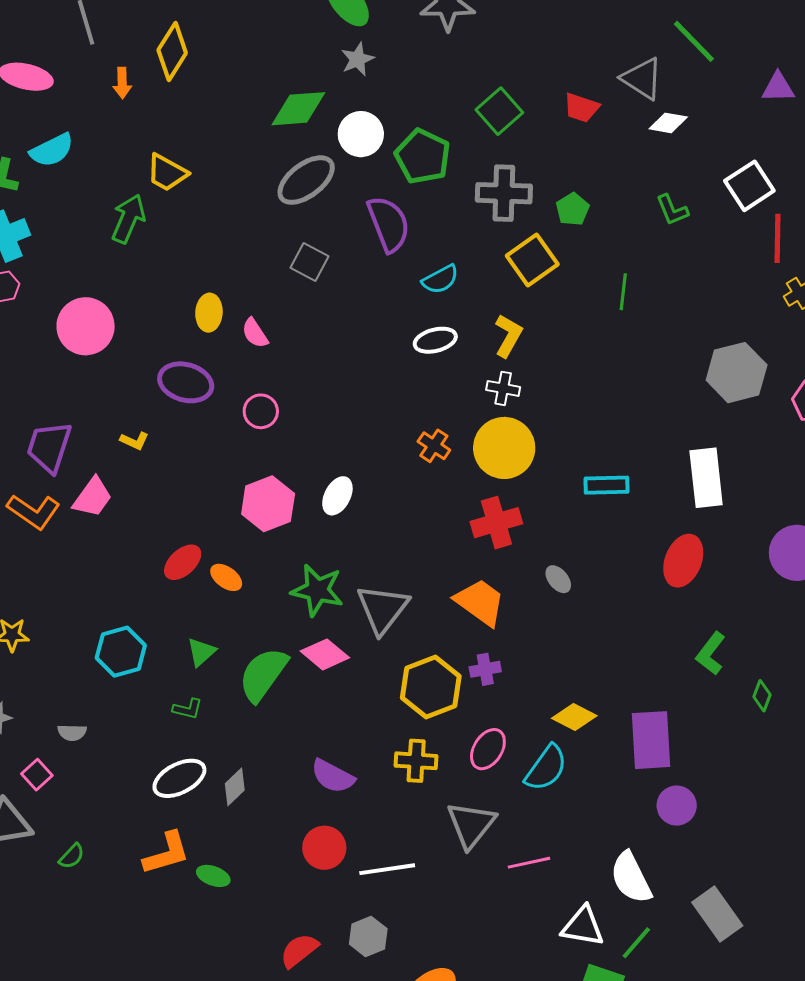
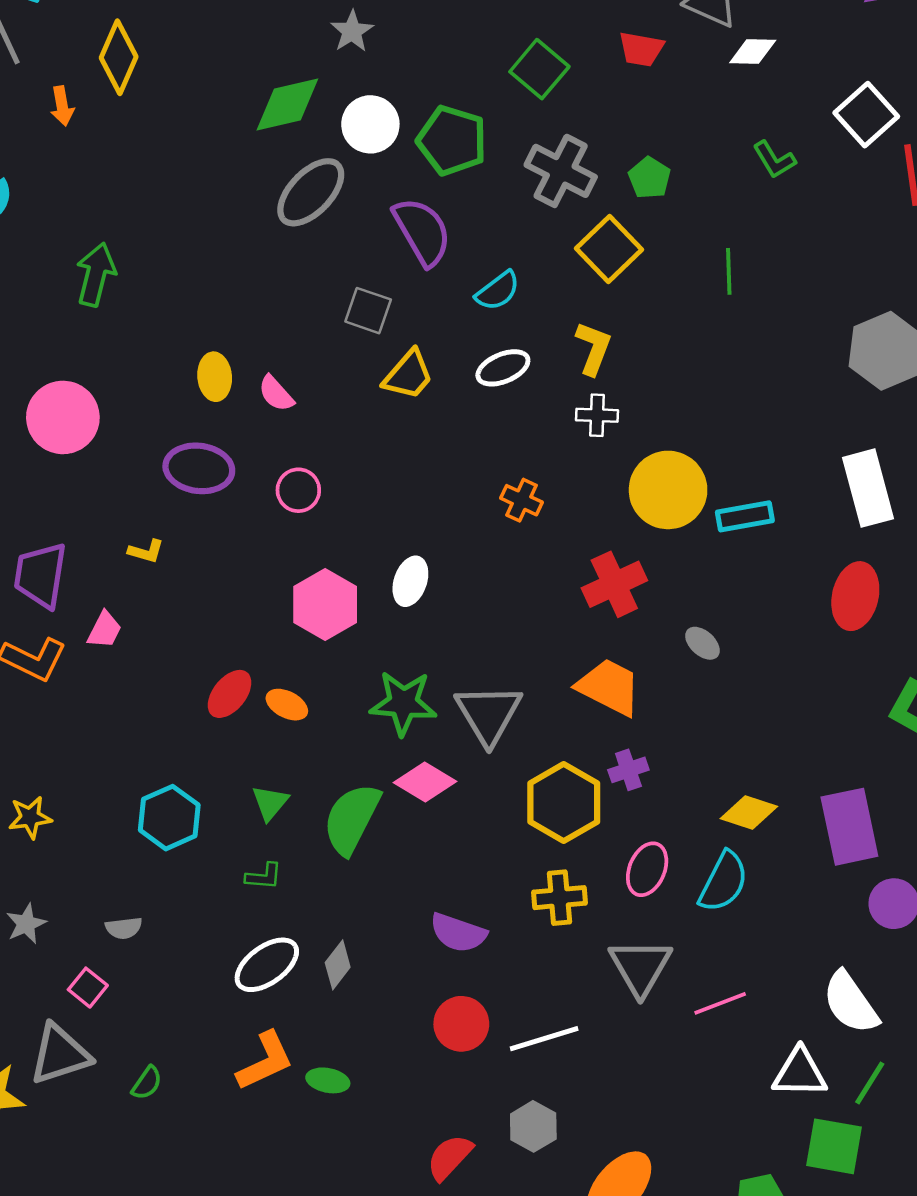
yellow trapezoid: (167, 173) -> (408, 375), moved, turned -69
gray cross: (504, 193) -> (561, 171), turned 34
gray square: (310, 262) -> (368, 311), moved
yellow circle: (504, 448) -> (668, 490), moved
pink trapezoid: (93, 497) -> (104, 630), size x0.7

